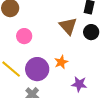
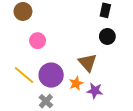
brown triangle: (68, 26) -> (88, 63), moved
orange star: (61, 62) -> (76, 83), moved

